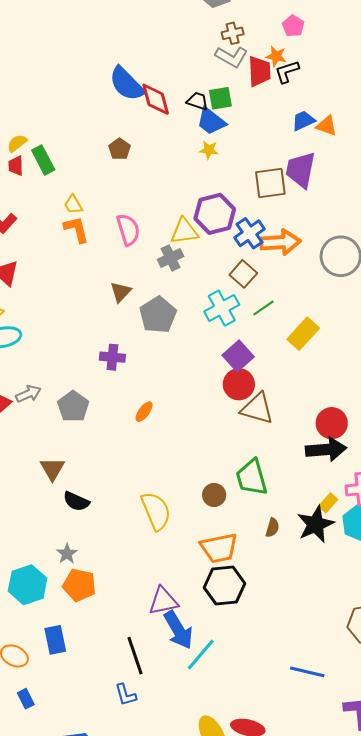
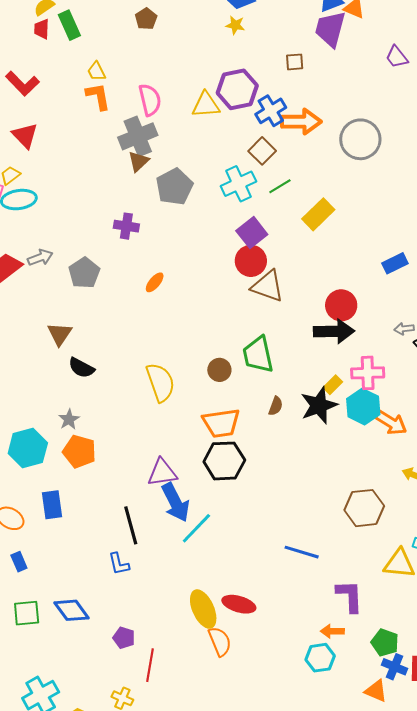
purple trapezoid: (301, 170) -> (330, 29), moved
brown square: (270, 183) -> (295, 62), size x0.6
gray cross: (171, 258) -> (138, 136), moved, size x1.5

